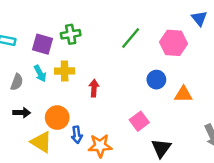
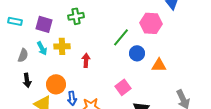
green cross: (71, 34) -> (76, 16), moved
green line: (131, 38) -> (121, 37), moved
black arrow: (22, 113) -> (27, 80), turned 80

